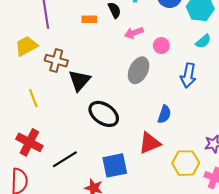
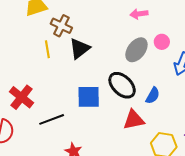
pink circle: (161, 46) -> (162, 42), moved
yellow line: (33, 98) -> (47, 49), moved
black ellipse: (104, 114) -> (122, 85), moved
blue square: (115, 165) -> (89, 97), moved

